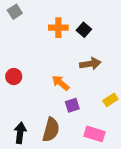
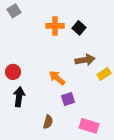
yellow rectangle: (110, 100) -> (104, 74), moved
brown semicircle: (51, 130) -> (48, 122), size x0.6
black arrow: (20, 133) -> (19, 97), moved

